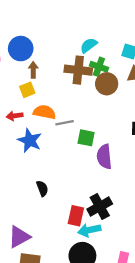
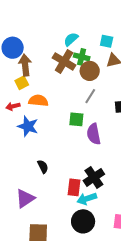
brown arrow: (33, 70) -> (25, 65), size x1.5
brown cross: (78, 70) -> (64, 61), turned 30
gray line: (65, 123) -> (90, 96), moved, turned -42
purple triangle: (19, 237) -> (25, 198), moved

